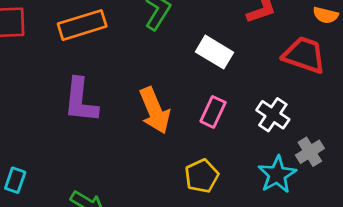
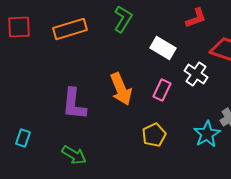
purple L-shape: (81, 101) -> (74, 104), moved
white cross: (273, 115) -> (196, 74), moved

